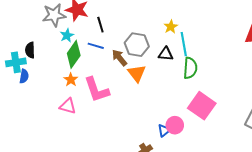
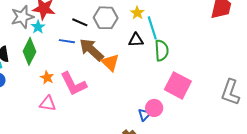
black line: (100, 25) -> (80, 22), moved, turned -42
cyan star: (67, 35) -> (38, 27), moved
gray hexagon: (137, 45) -> (106, 18), moved
green diamond: (74, 54) -> (29, 51), moved
brown arrow: (119, 58) -> (91, 50), size x1.5

